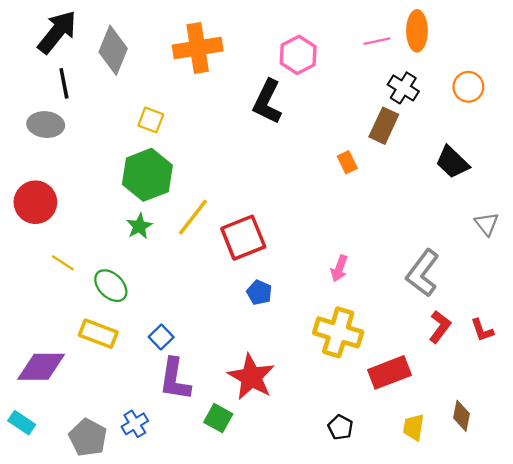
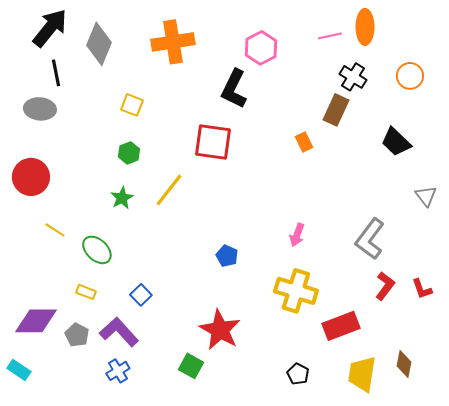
green hexagon: (147, 175) -> (129, 153), size x0.5
red square: (243, 238) -> (213, 142), moved, turned 30
yellow rectangle: (98, 334) -> (86, 292), size x0.6
purple L-shape: (175, 379) -> (119, 332), moved, turned 129
yellow trapezoid: (414, 427) -> (362, 374), size x1.5
gray pentagon: (88, 438) -> (77, 335), moved, size x0.7

